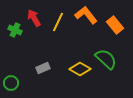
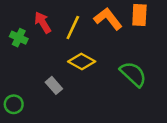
orange rectangle: (115, 25) -> (139, 15), moved, turned 42
gray rectangle: (43, 68) -> (54, 85), turned 72
yellow diamond: (80, 69) -> (82, 62), moved

